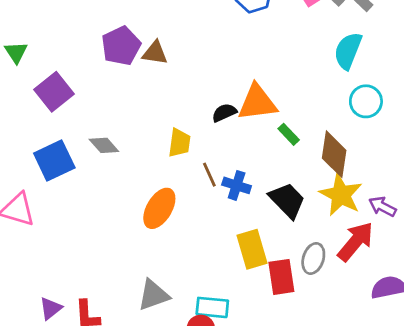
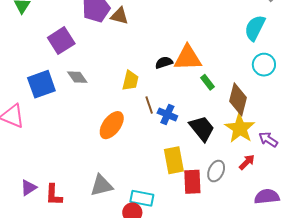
purple square: (54, 92) -> (61, 41), moved
red arrow: (355, 242) -> (247, 162), size x0.6

